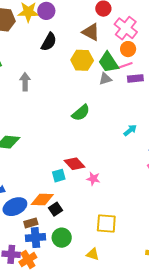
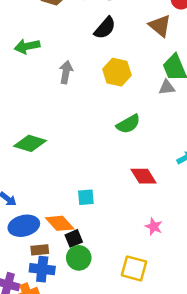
yellow hexagon: (82, 60) -> (117, 72), moved
red diamond: (75, 164) -> (144, 176), moved
pink star: (93, 179) -> (154, 227), moved
orange diamond: (42, 200) -> (60, 223), turned 35
green circle: (62, 238) -> (79, 258), moved

